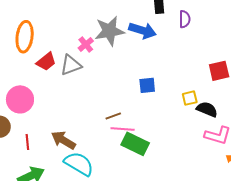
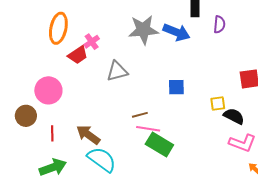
pink cross: (86, 44) -> (92, 42), moved
gray triangle: (71, 65) -> (117, 71), moved

